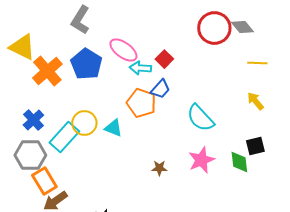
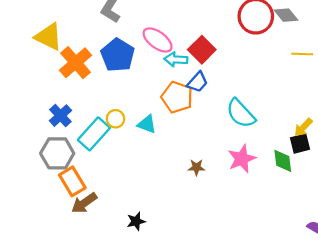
red square: (164, 59) -> (202, 50), size x1.4
yellow arrow: (255, 101) -> (303, 127), moved, turned -96
yellow circle: (84, 123) -> (115, 119), size x0.7

